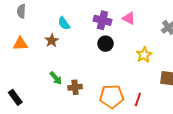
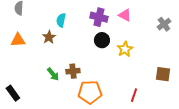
cyan semicircle: (64, 23) -> (61, 20), turned 48
yellow star: (144, 55) -> (125, 49), moved
brown cross: (75, 87) -> (73, 71), moved
orange pentagon: (112, 96) -> (90, 92), moved

